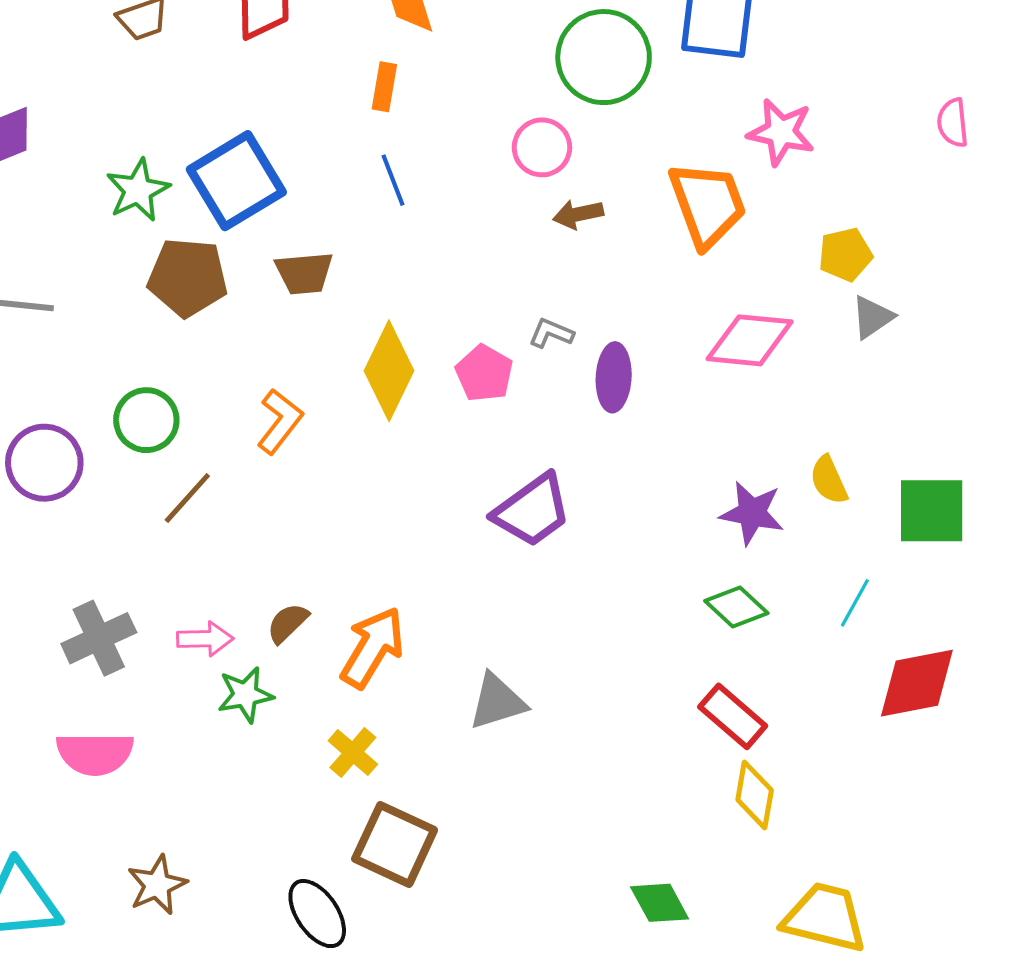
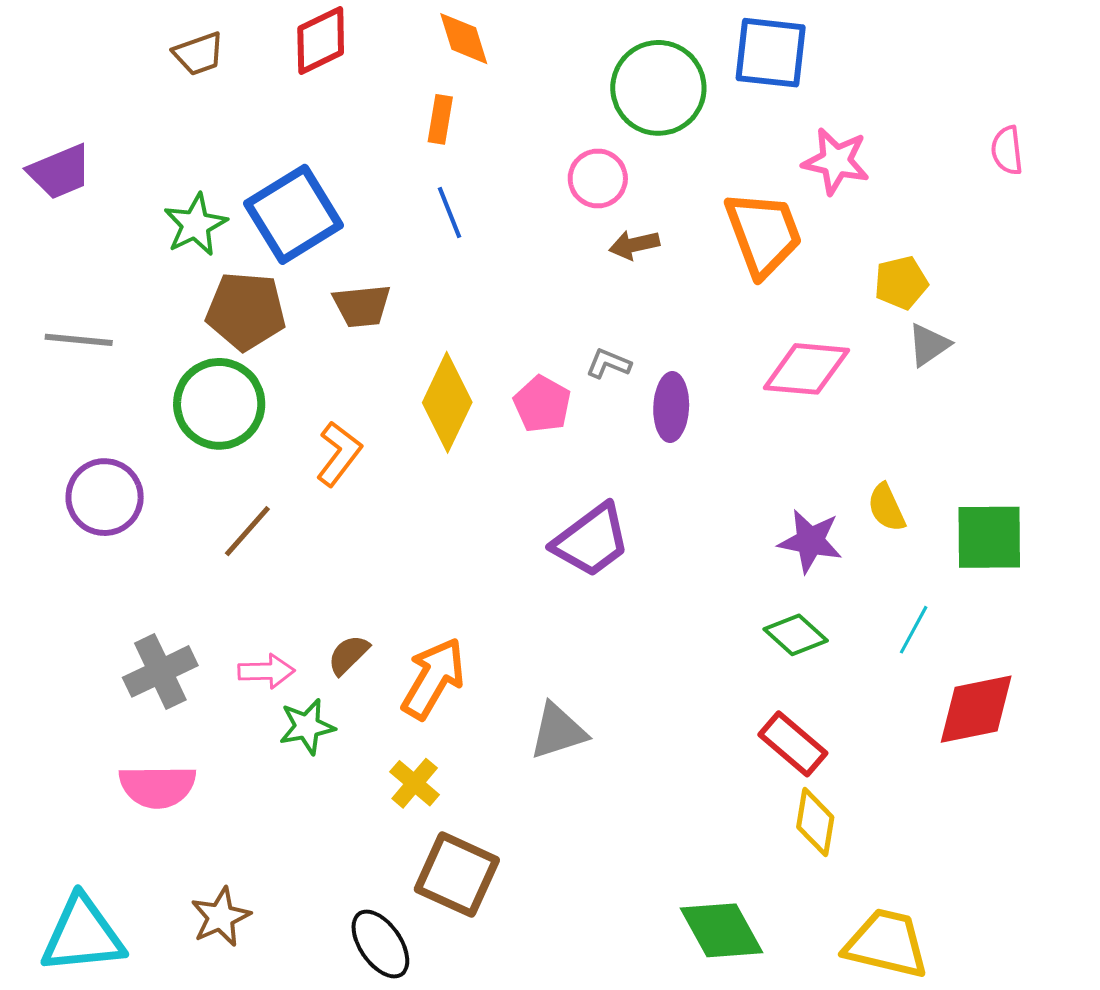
green circle: (146, 420) -> (219, 404), moved, size x1.4
green diamond: (660, 903) -> (722, 930), size x1.4

